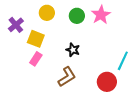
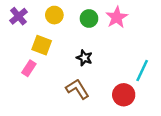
purple cross: (16, 25) -> (18, 16), moved
pink rectangle: (36, 59) -> (29, 68), moved
brown L-shape: (67, 77) -> (77, 89), turned -90

